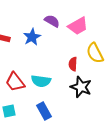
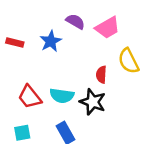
black star: (81, 87) -> (93, 102), moved

